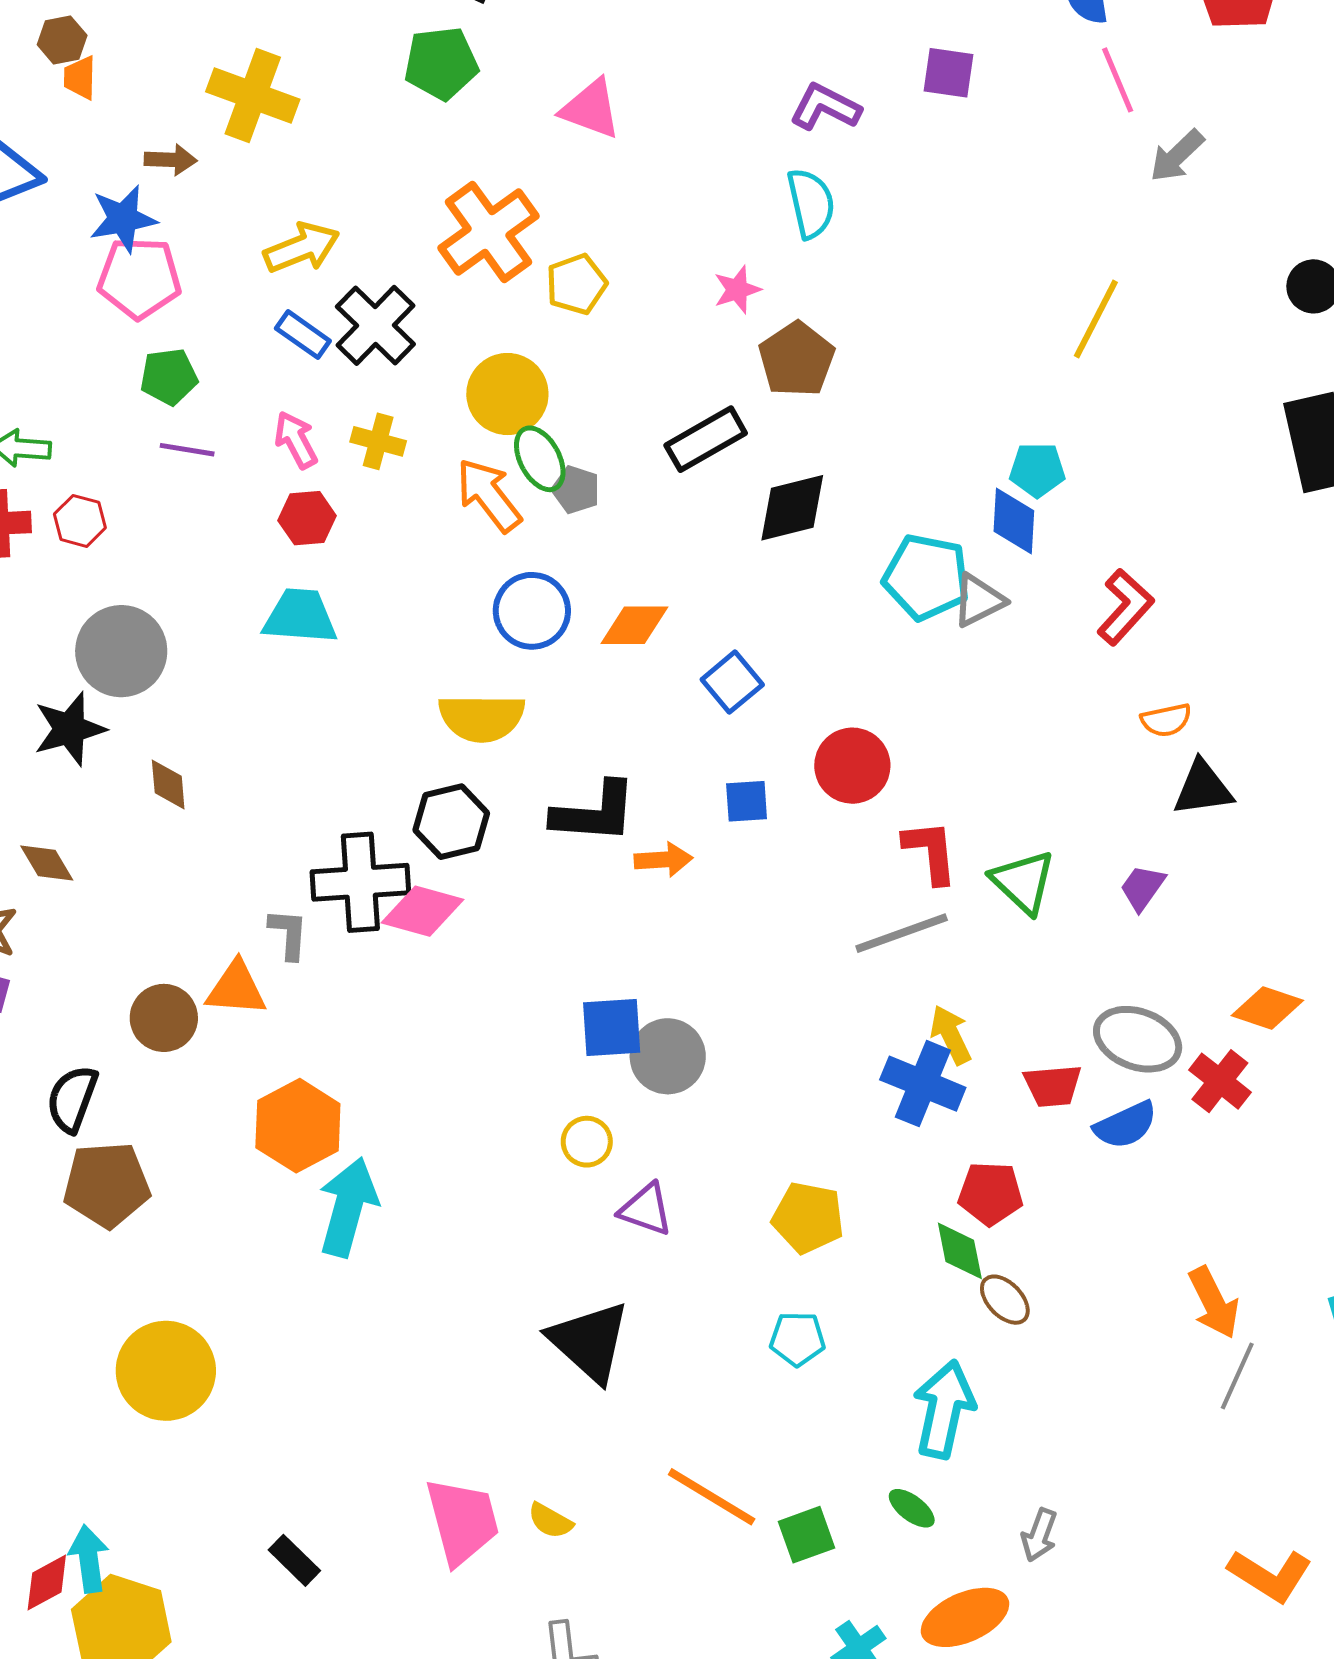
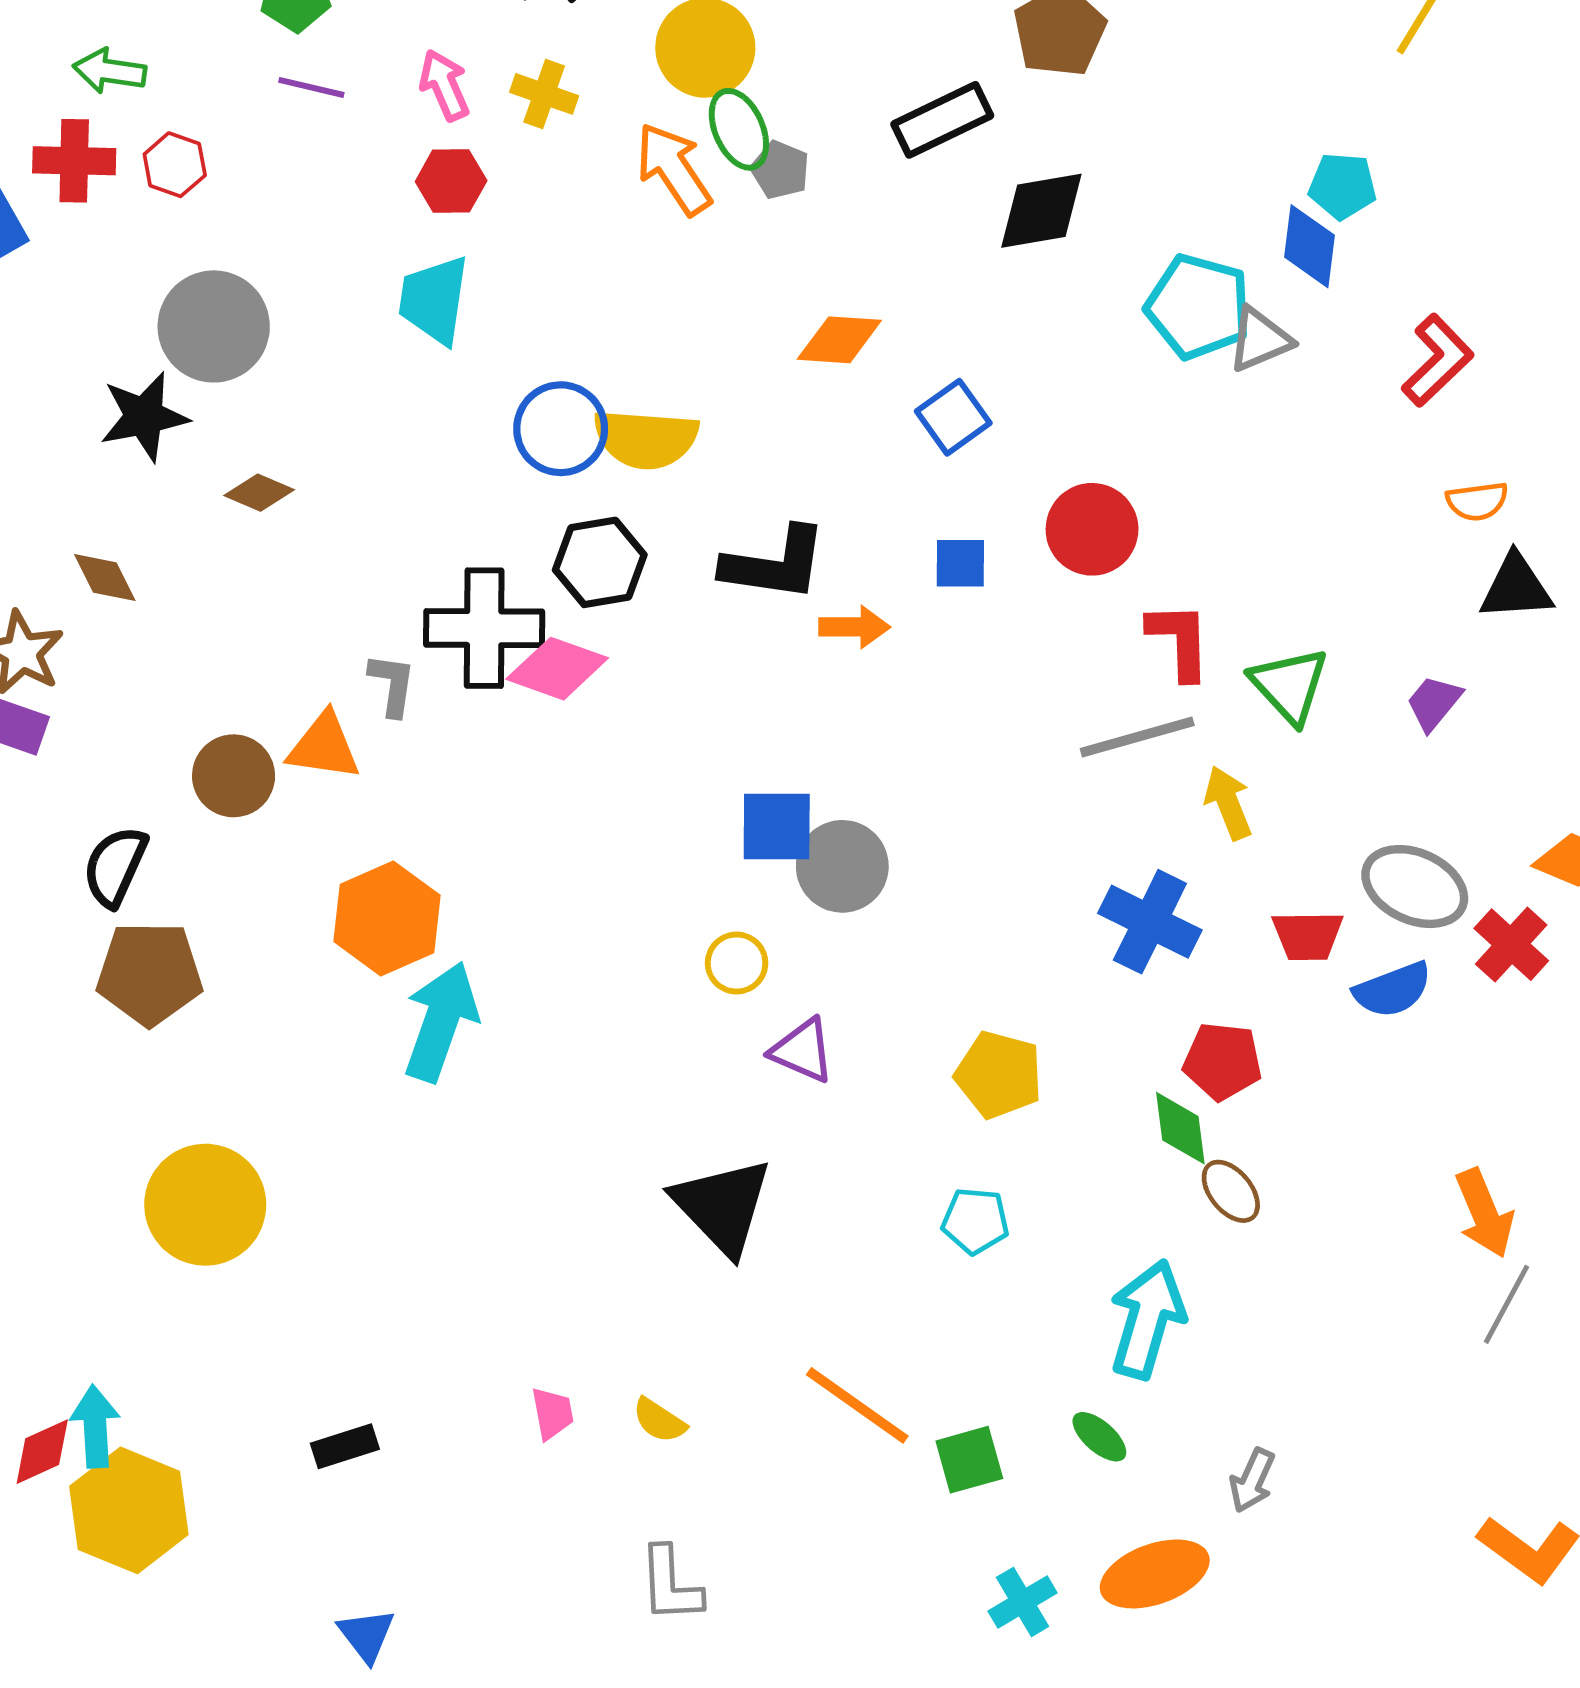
blue circle: (532, 611) -> (561, 429), moved
cyan trapezoid: (300, 616) -> (434, 300), turned -90
brown diamond: (168, 785) -> (259, 493), turned -66
yellow arrow: (951, 1035) -> (1228, 803), moved
pink trapezoid: (462, 1521) -> (552, 1413), size x0.5
black rectangle: (294, 1560) -> (345, 1446), turned -66

